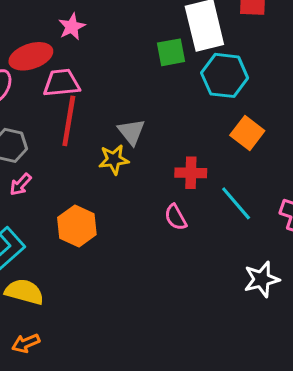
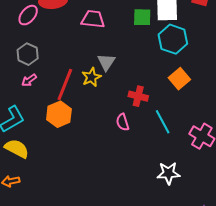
pink trapezoid: (62, 83) -> (93, 19), moved
red line: (69, 121) -> (65, 85), moved
yellow star: (114, 159) -> (91, 77), turned -30

